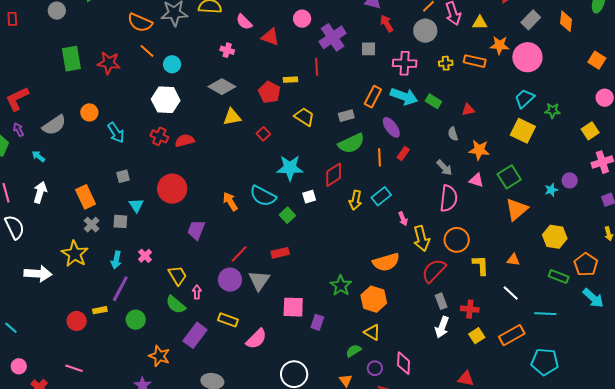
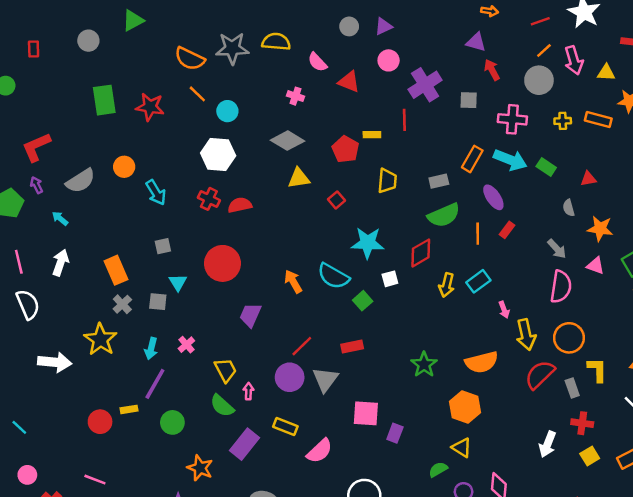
yellow trapezoid: (304, 117) -> (387, 181), turned 60
green star: (341, 286) -> (424, 365), moved
gray rectangle: (441, 301) -> (572, 388), moved

